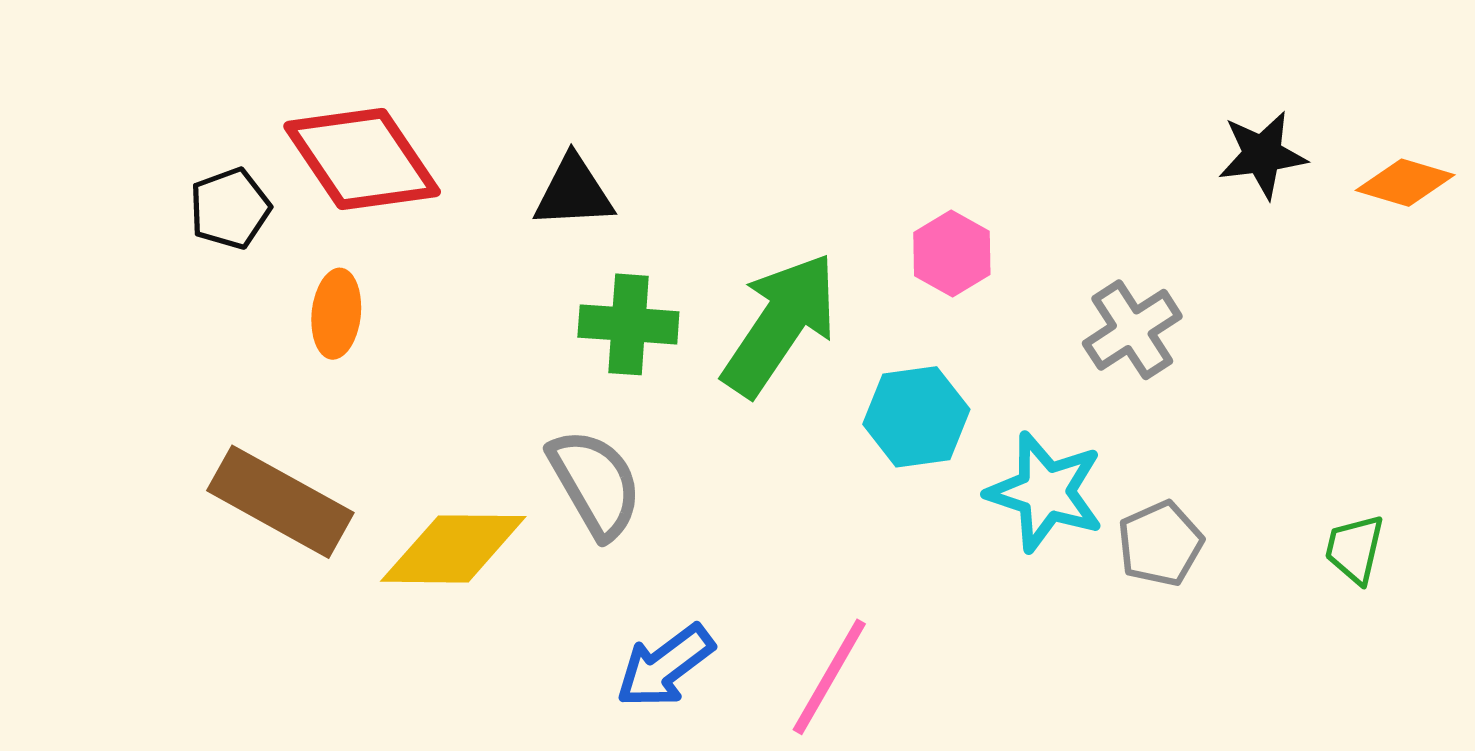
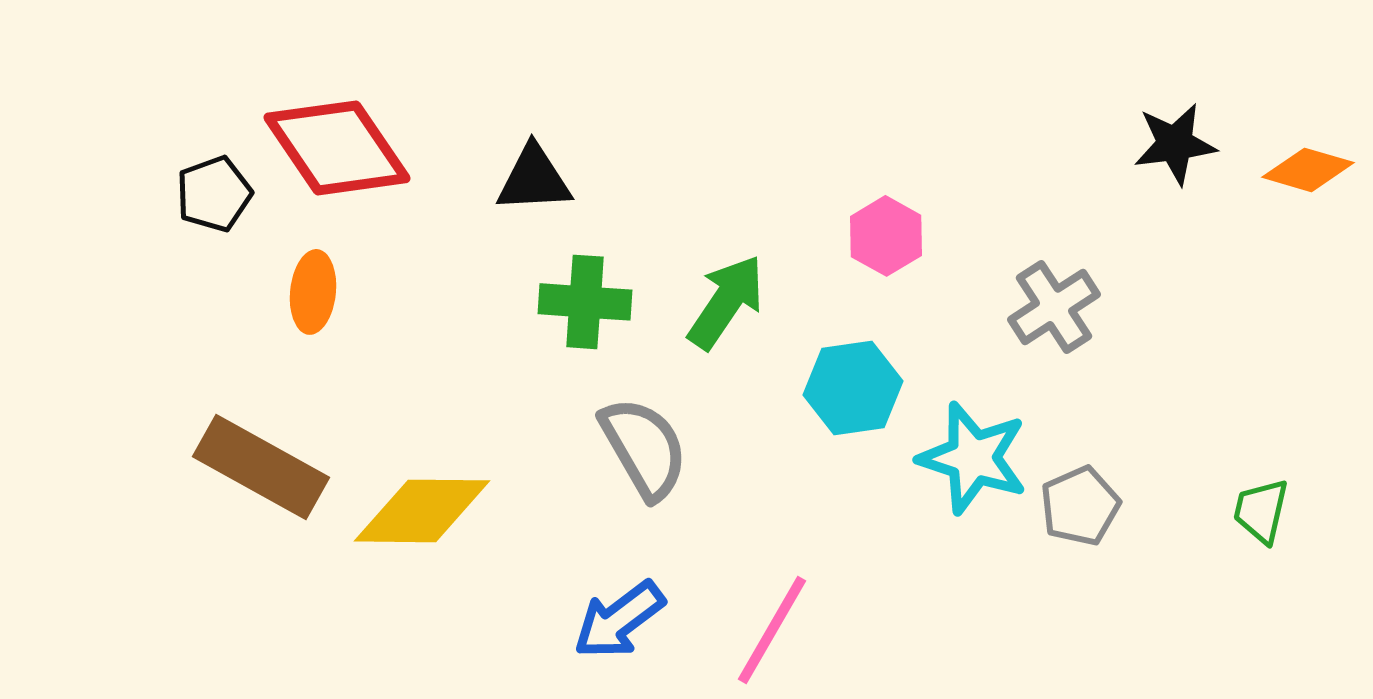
green arrow: (780, 324) -> (726, 302), size x0.7
gray semicircle: (595, 483) -> (644, 448), moved

